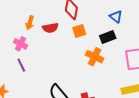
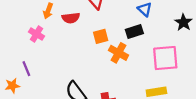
orange square: (79, 31) -> (101, 36), moved
purple line: (21, 65) -> (26, 69), moved

